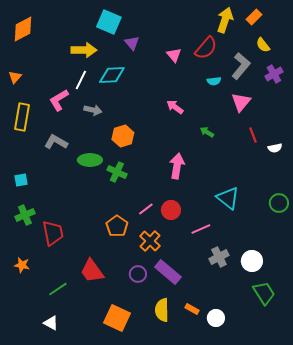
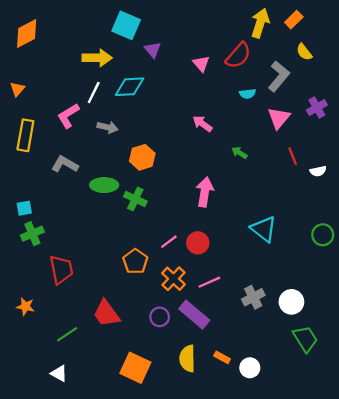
purple cross: (274, 74) -> (317, 108), moved
green cross: (25, 215) -> (32, 234), moved
pink line: (201, 229) -> (209, 282), moved

